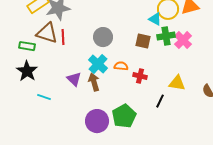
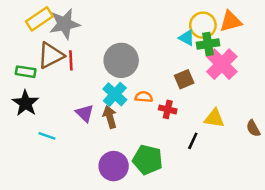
brown triangle: (47, 33) -> (51, 55), turned -45
green cross: (166, 36) -> (208, 44), moved
gray circle: (103, 37) -> (121, 60), size x1.4
pink cross: (183, 40) -> (222, 64), size x1.4
brown square: (143, 41) -> (184, 79), moved, turned -35
green pentagon: (124, 116) -> (148, 160), turned -30

